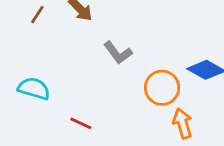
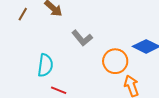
cyan semicircle: (34, 89) -> (45, 65), moved, turned 85

